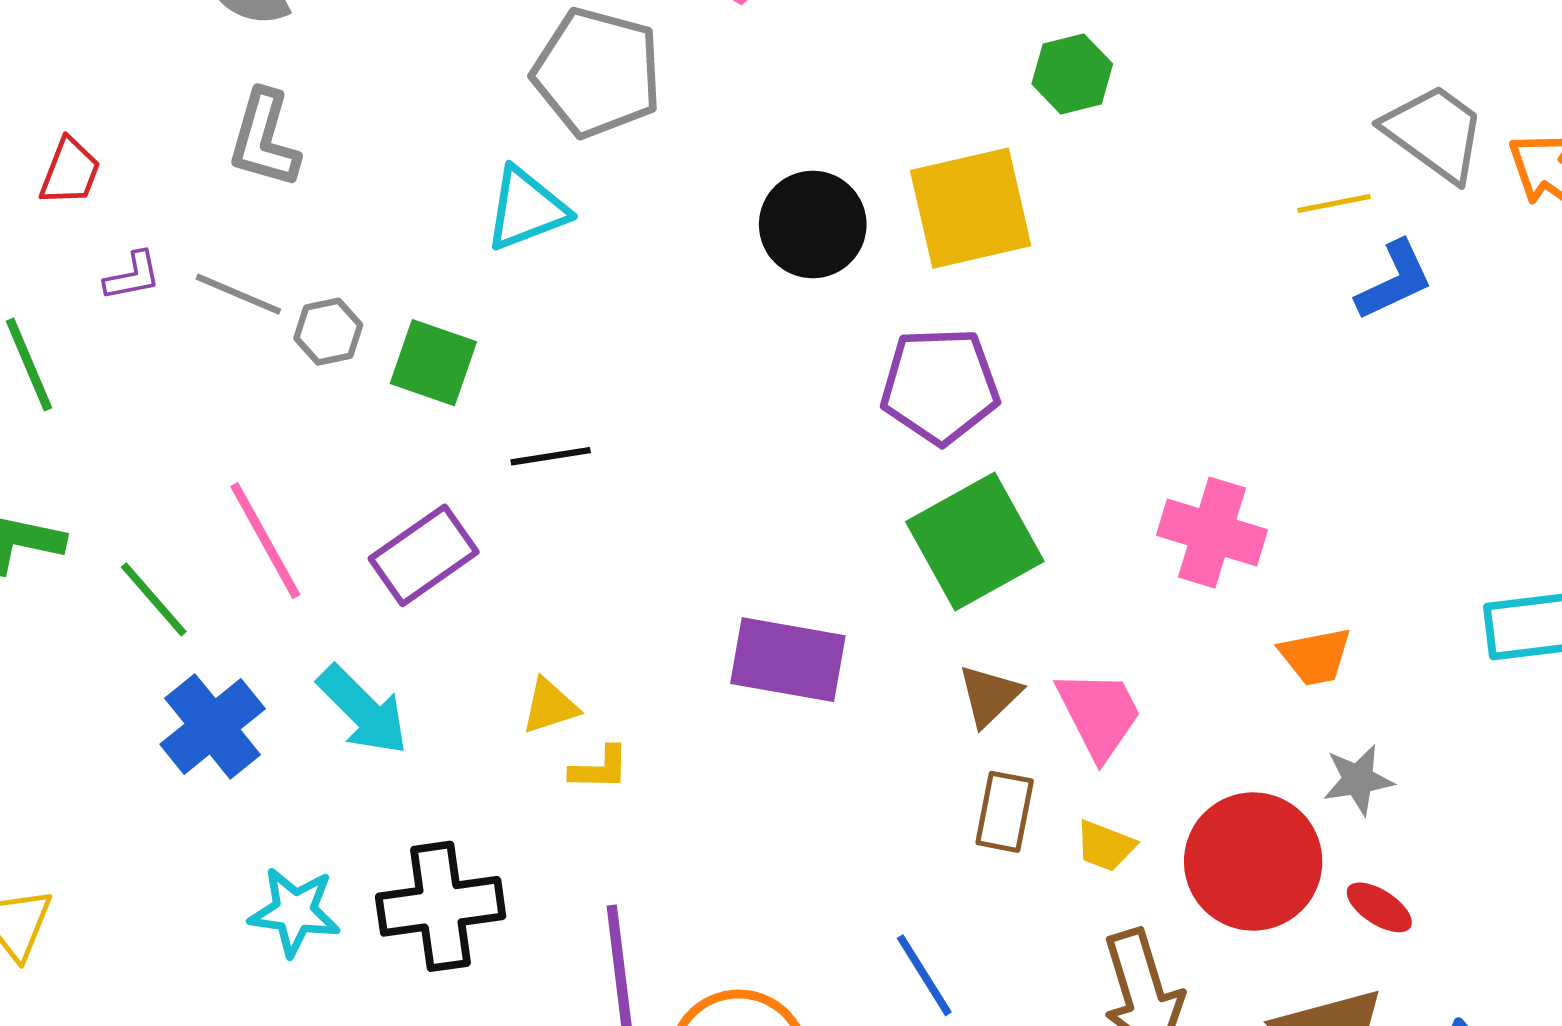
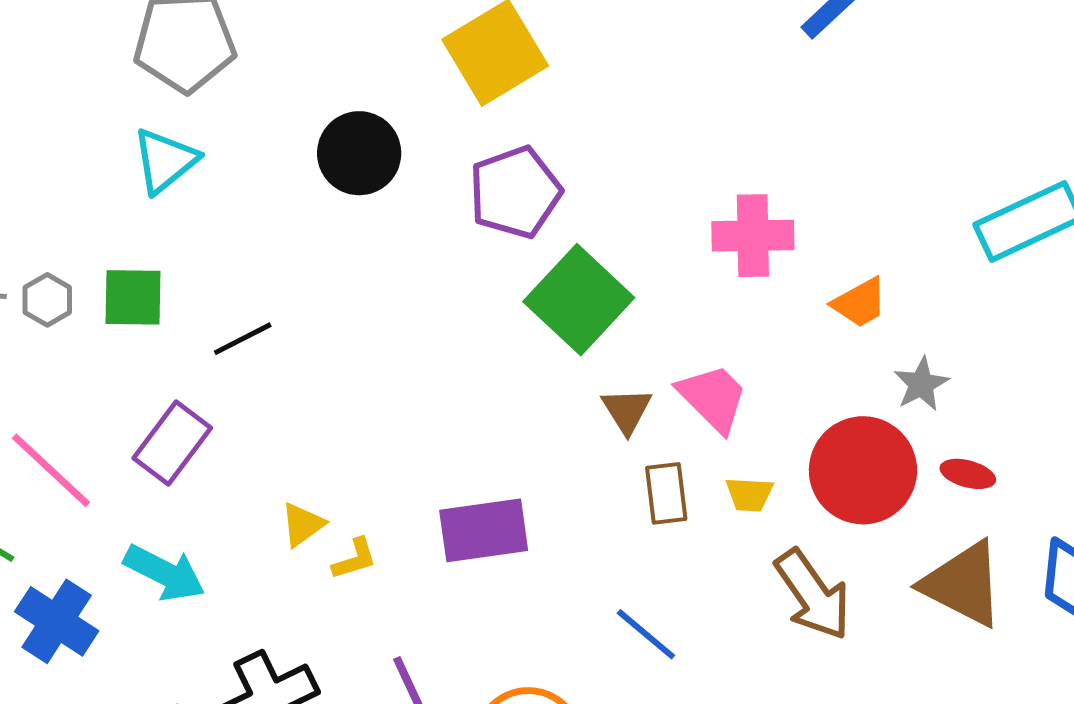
black circle: (813, 225) -> (359, 153), moved
purple rectangle: (788, 660) -> (484, 530), moved

